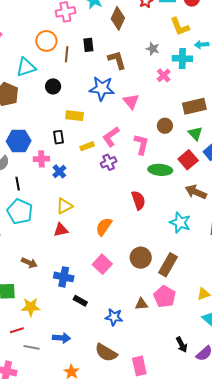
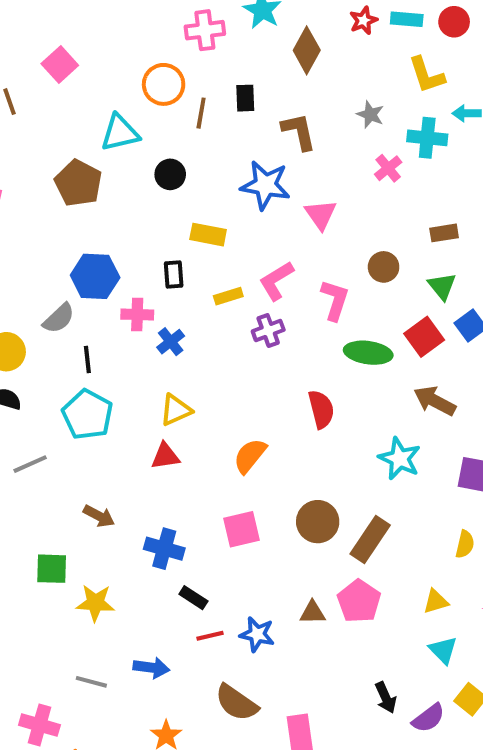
brown rectangle: (194, 106) -> (444, 233), size x0.6
pink square: (102, 264) -> (241, 529), turned 30
red line: (17, 330) -> (210, 636), moved

